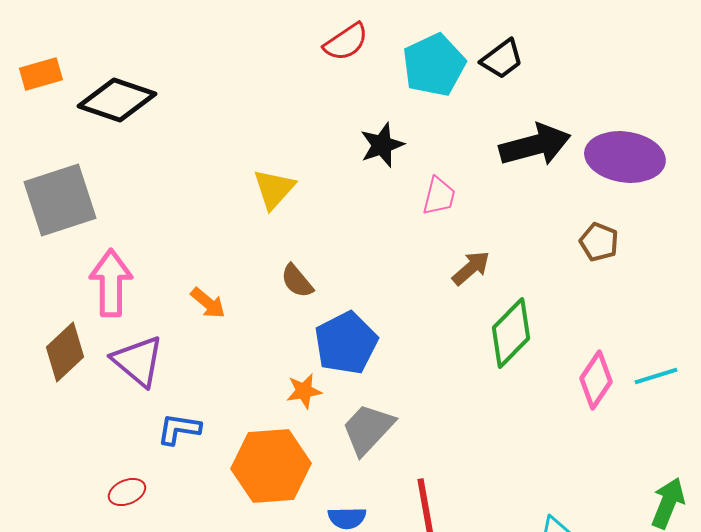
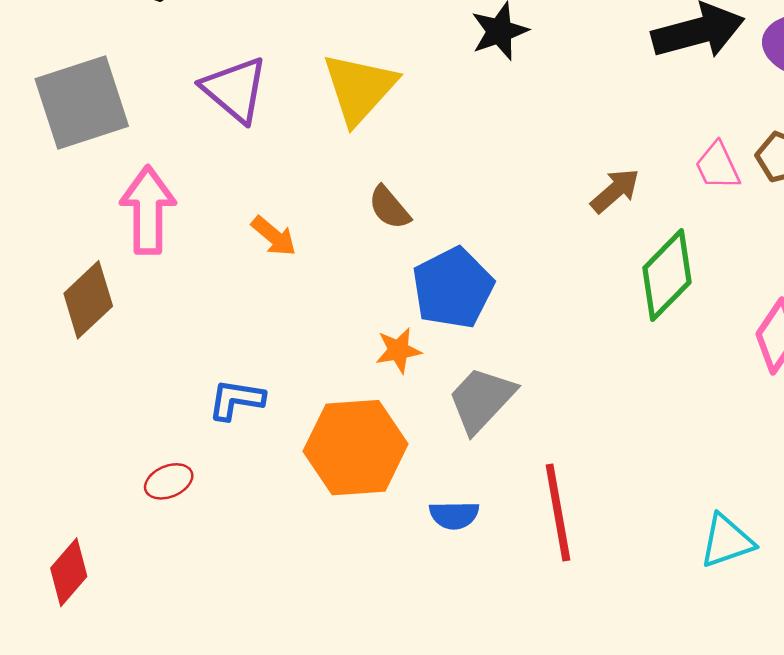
yellow triangle: (274, 189) -> (359, 88), size x1.4
pink trapezoid: (439, 196) -> (718, 166), moved, turned 141
purple triangle: (138, 361) -> (235, 89), moved

